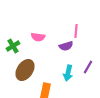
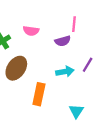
cyan arrow: (68, 73) -> (65, 72), turned -112

